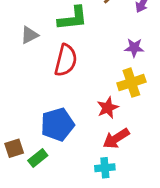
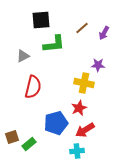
red semicircle: (66, 60) -> (33, 87), moved
yellow cross: (131, 83) -> (84, 83), moved, turned 30
blue pentagon: (57, 124) -> (56, 123), moved

